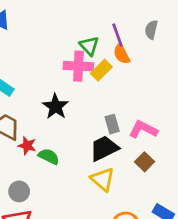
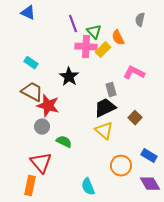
purple line: (118, 35) -> (73, 24), moved
pink L-shape: (143, 129) -> (134, 73), moved
red star: (27, 146) -> (48, 106), size x1.6
green semicircle: (49, 156) -> (64, 142), moved
gray circle: (19, 191) -> (42, 127), moved

